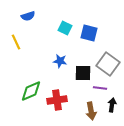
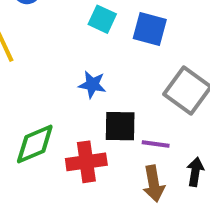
black square: (83, 73) -> (120, 126), moved
purple line: (100, 88) -> (156, 144), moved

